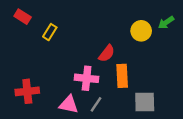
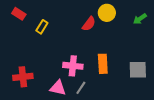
yellow circle: (141, 31) -> (107, 13), moved
red semicircle: (107, 53) -> (89, 24), moved
gray square: (145, 102) -> (138, 70), moved

